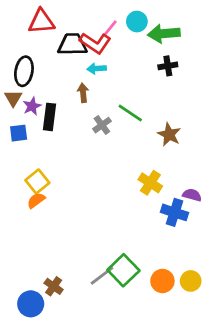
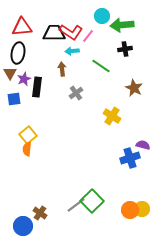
red triangle: (41, 22) -> (22, 27), moved
pink line: (110, 28) -> (88, 36), moved
green line: (130, 113) -> (101, 66), moved
brown star: (169, 134) -> (134, 88), moved
yellow cross: (150, 183) -> (112, 116), moved
orange semicircle: (36, 200) -> (27, 149), turned -48
blue cross: (175, 212) -> (130, 158), turned -36
orange circle: (162, 281) -> (130, 210), moved

